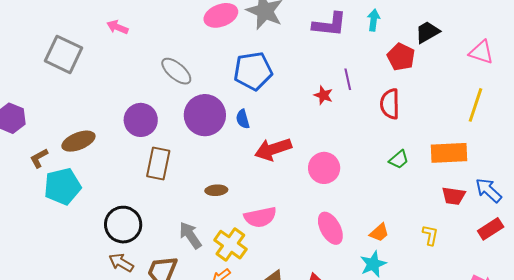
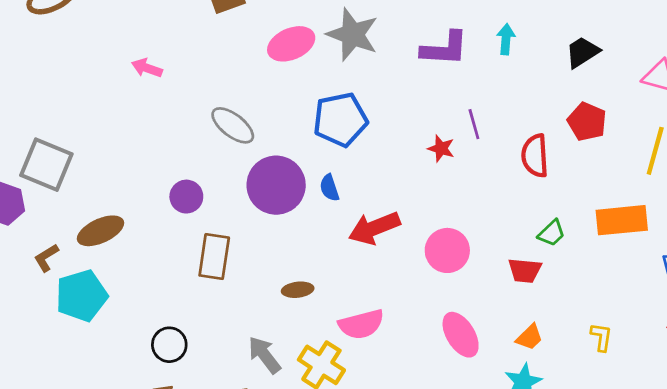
gray square: (64, 54) -> (46, 165), moved
red pentagon: (401, 57) -> (587, 122), moved
purple circle: (141, 120) -> (186, 197), size x0.7
red trapezoid: (454, 196) -> (525, 271), moved
black circle: (123, 225) -> (169, 345), size x0.7

